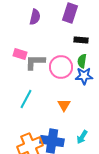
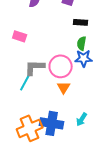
gray L-shape: (35, 62) -> (35, 67), moved
pink circle: (61, 67) -> (61, 66), moved

